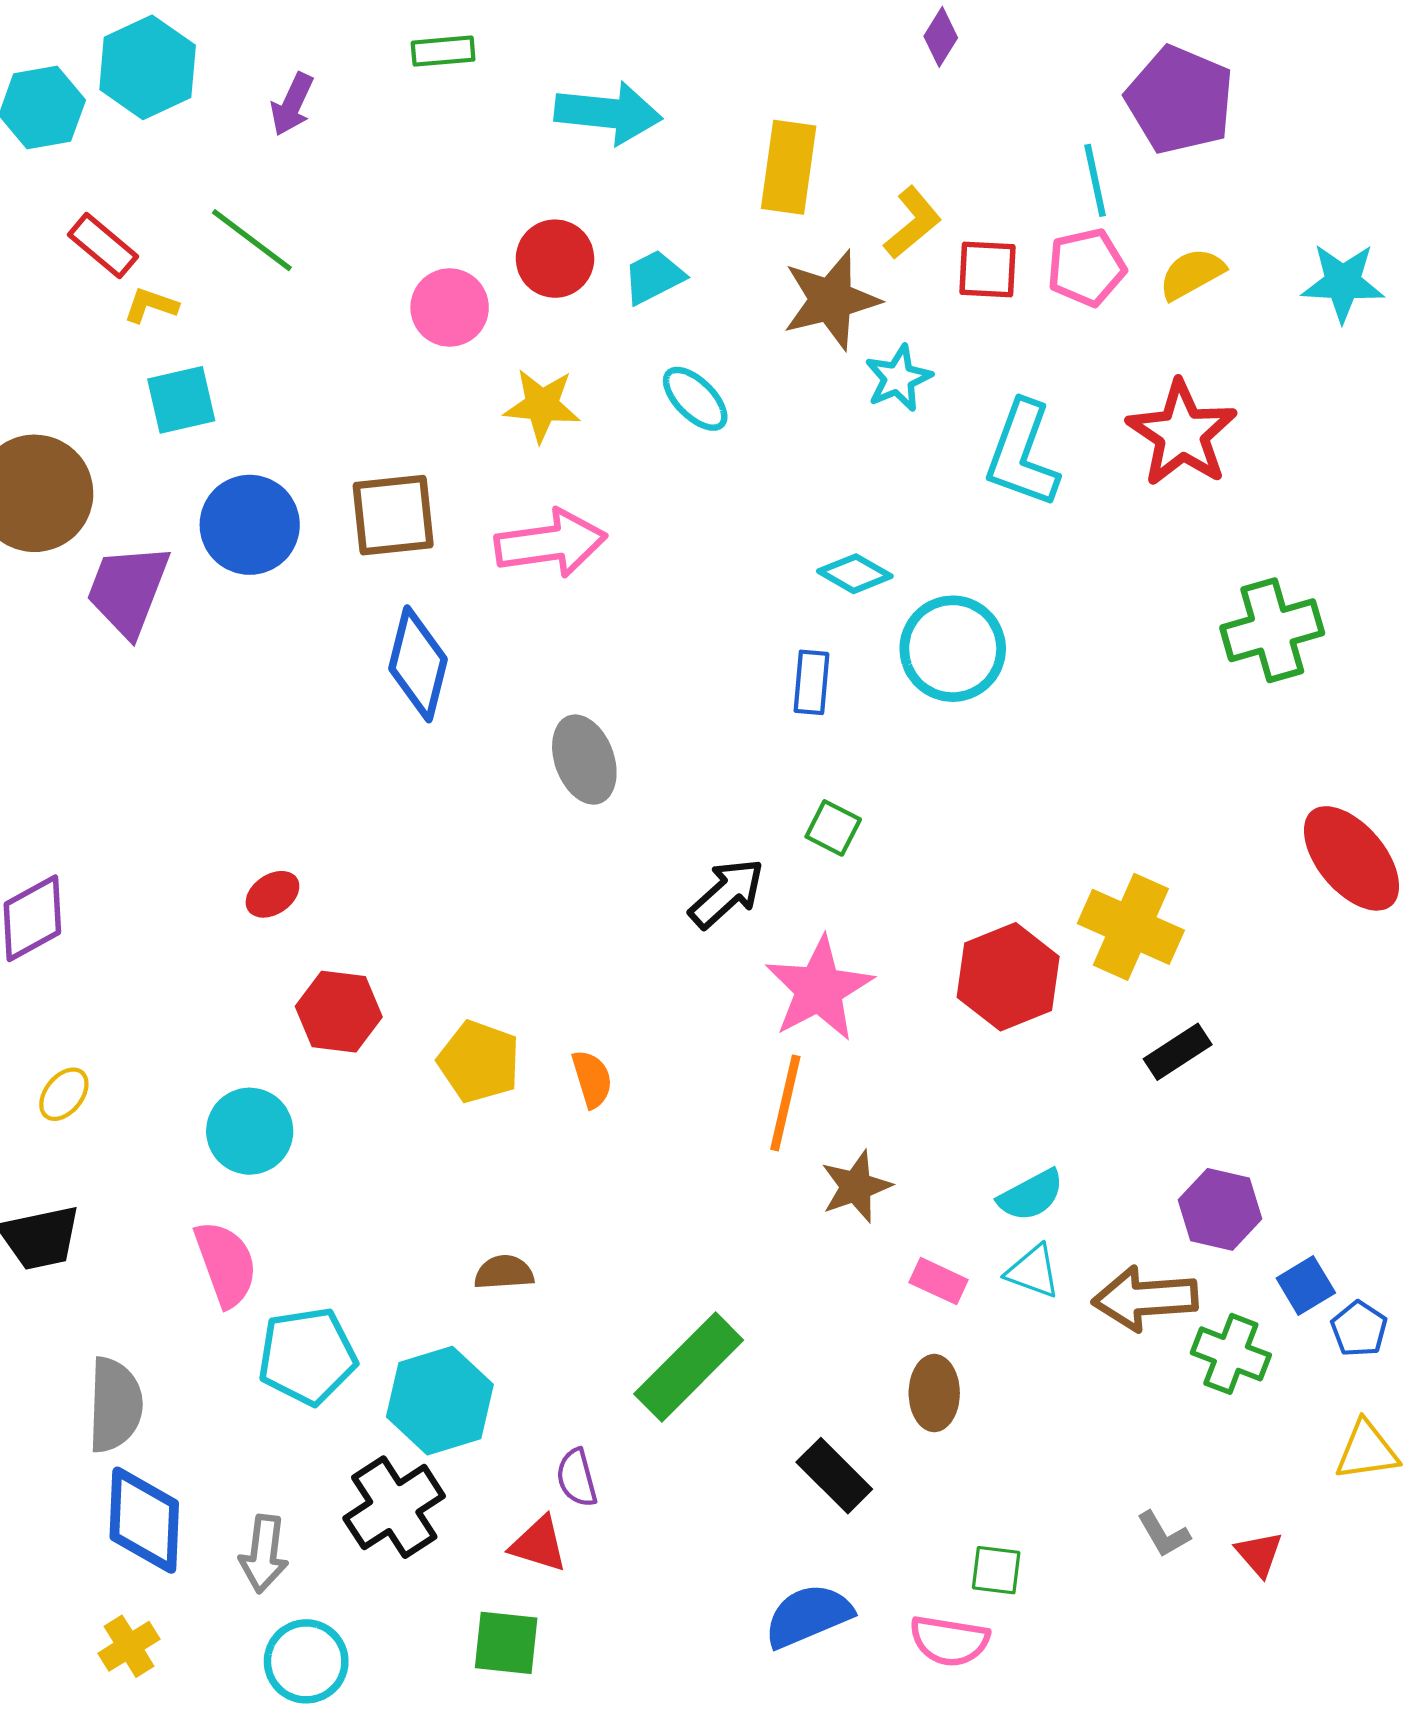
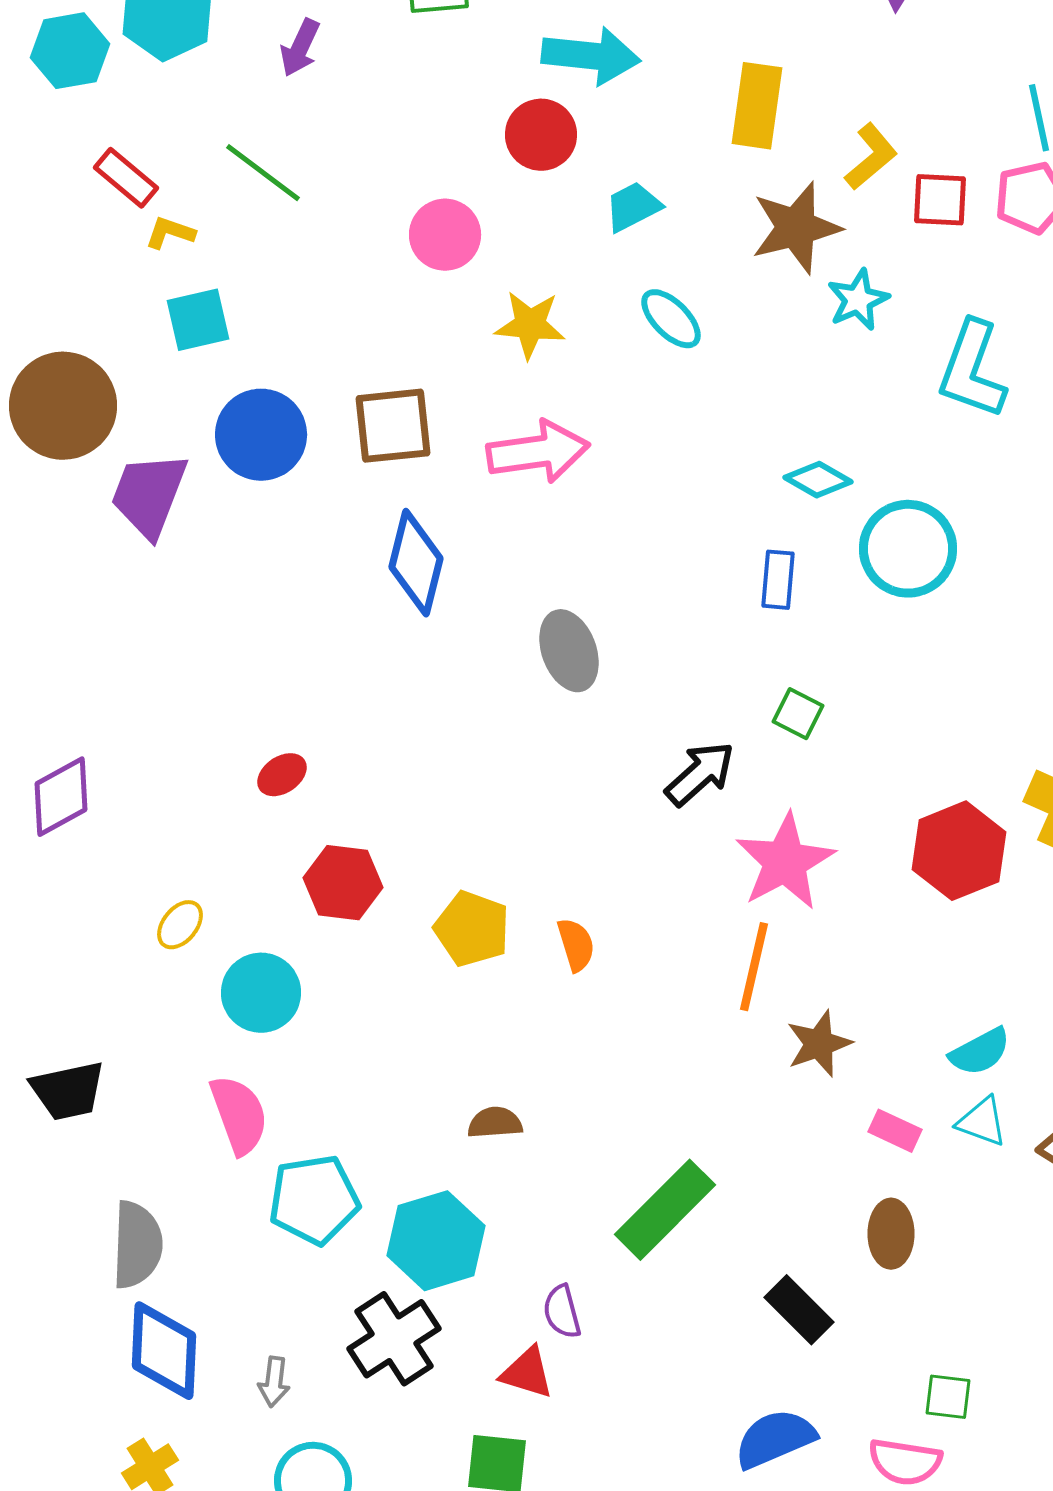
red circle: (555, 259) -> (541, 135), moved
yellow ellipse: (64, 1094) -> (180, 925), moved
gray arrow: (264, 1554) -> (274, 1382), size x0.7

